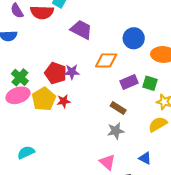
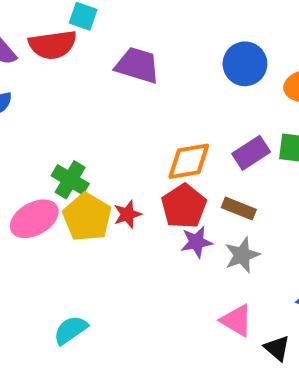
orange diamond: (106, 60) -> (189, 161), moved
purple star: (72, 72) -> (196, 242), moved
red pentagon: (56, 73) -> (184, 206), moved, turned 30
green cross: (20, 77) -> (70, 180), moved

